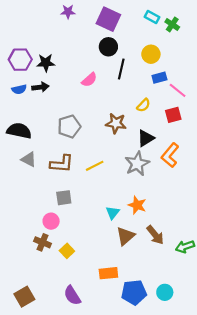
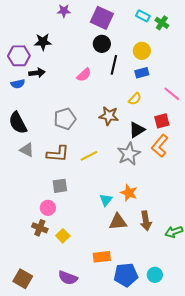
black star: (46, 63) -> (43, 42), moved
blue rectangle: (159, 78) -> (142, 73), moved
black arrow: (40, 87) -> (37, 73), moved
pink line: (178, 90) -> (172, 94), moved
red square: (173, 115) -> (162, 121), moved
black semicircle: (19, 131) -> (18, 123), turned -130
brown arrow: (155, 235) -> (146, 221), turned 30
brown triangle: (125, 236) -> (118, 222), turned 36
purple semicircle: (72, 296) -> (68, 278), turned -36
brown square: (24, 297) -> (23, 279), turned -30

